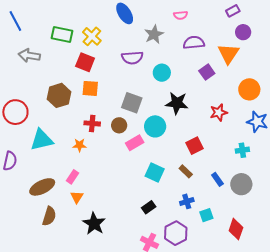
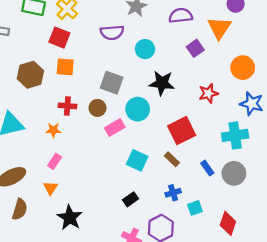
red square: (195, 146) -> (182, 131), size x1.4
cyan cross: (242, 150) -> (235, 135), size x1.6
pink rectangle: (72, 177) -> (55, 161), moved

